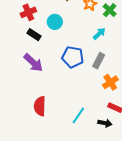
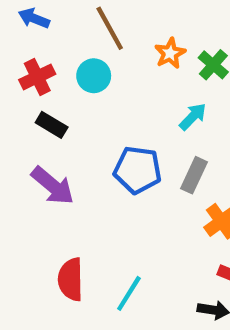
cyan circle: (55, 22) -> (94, 76), moved
cyan line: (78, 115) -> (129, 293), moved

